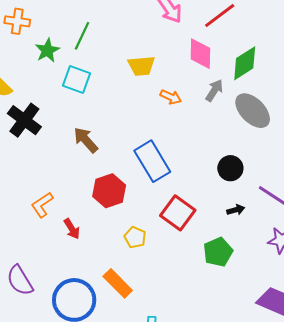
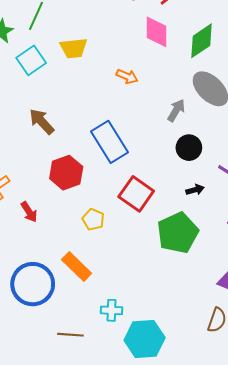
yellow trapezoid: (141, 66) -> (74, 48), moved
cyan square: (76, 80) -> (31, 60), turned 36
gray arrow: (214, 90) -> (176, 110), moved
green pentagon: (218, 252) -> (178, 233), size x1.4

